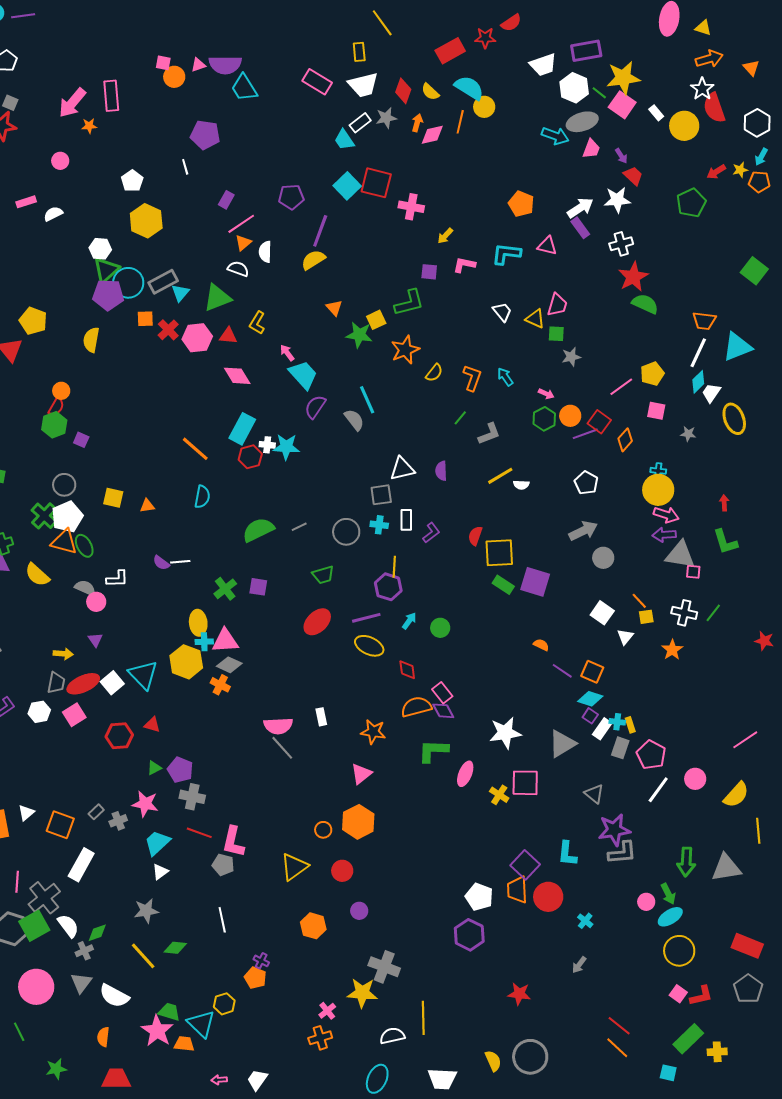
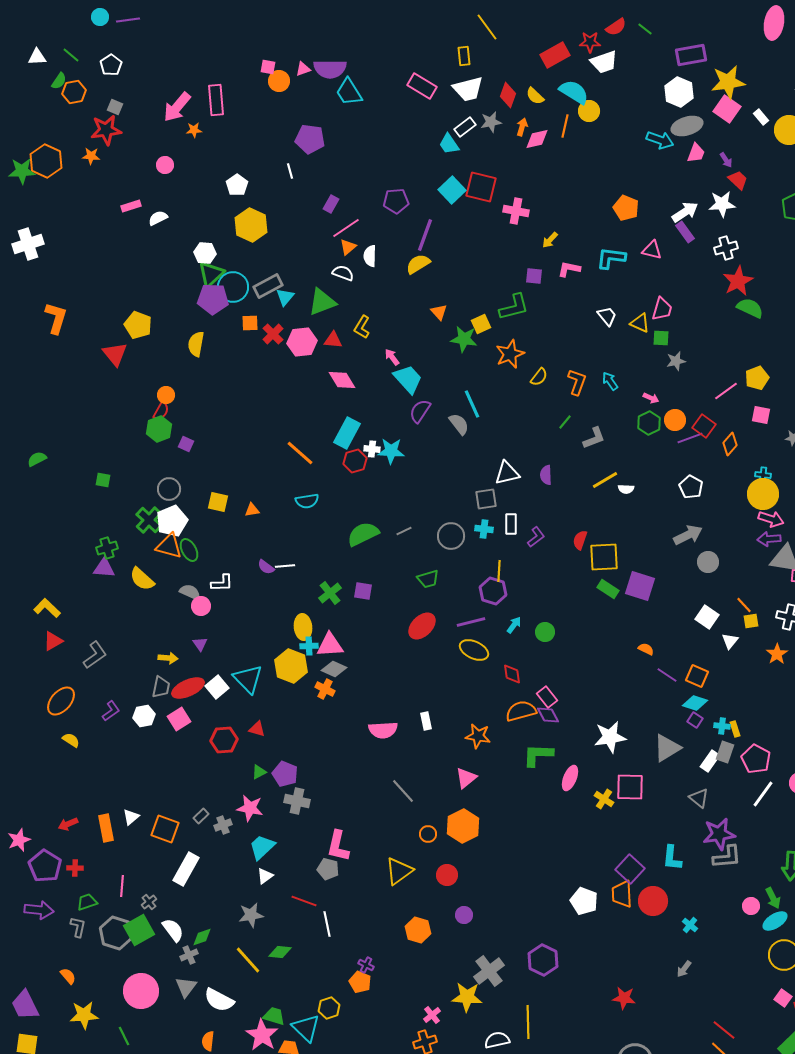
white trapezoid: (543, 65) -> (604, 62), moved
green line: (599, 93) -> (645, 29), moved
cyan semicircle: (202, 497) -> (307, 501), turned 70
white rectangle: (602, 729) -> (710, 761), moved
gray line: (282, 748) -> (403, 791), moved
red line: (199, 833) -> (304, 901), moved
gray cross: (44, 898) -> (149, 902), size x0.5
purple hexagon: (469, 935) -> (543, 960), moved
gray cross: (384, 967) -> (489, 971), turned 32

